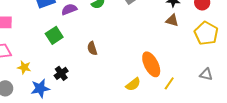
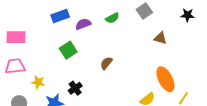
brown triangle: (172, 20) -> (160, 38), moved
brown semicircle: (92, 48) -> (106, 63), turned 56

